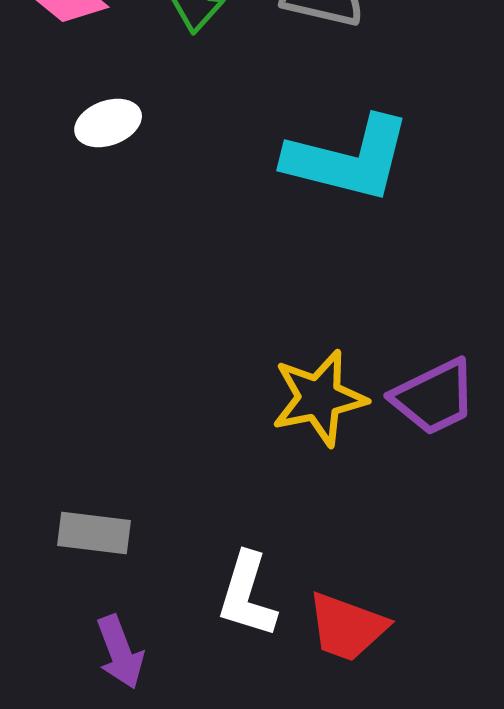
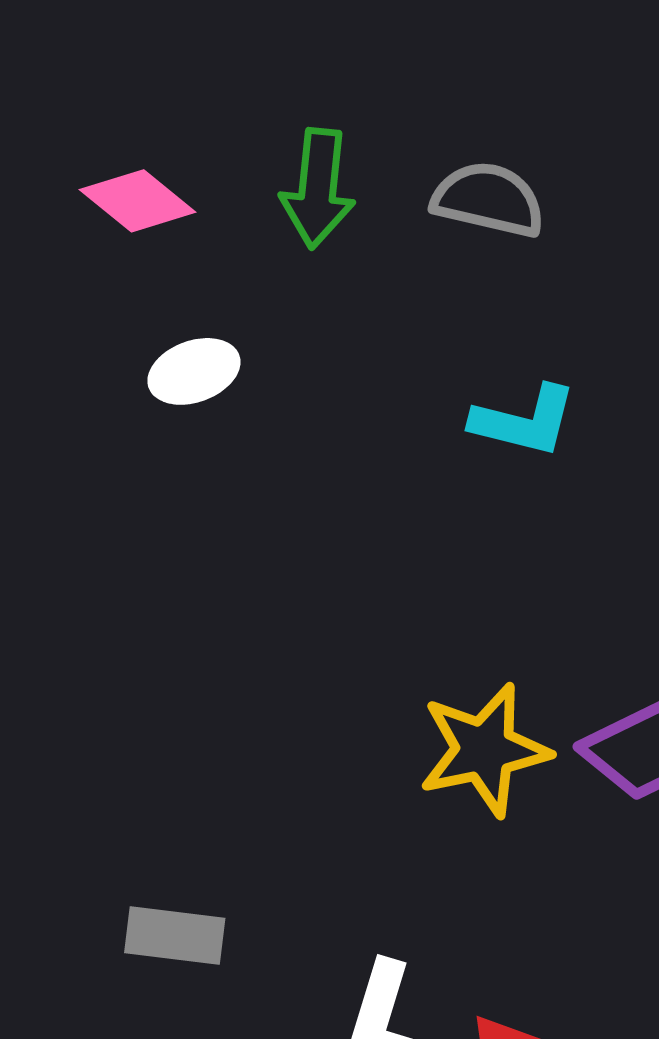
cyan L-shape: (348, 159) -> (524, 421), size x0.6

